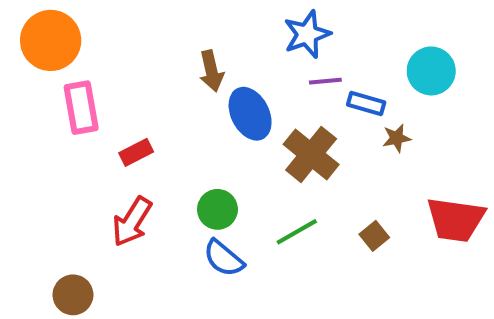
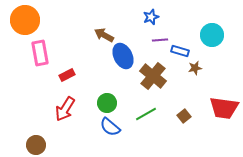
blue star: (307, 34) -> (151, 17), size x0.7
brown arrow: (211, 71) -> (104, 35), turned 132

